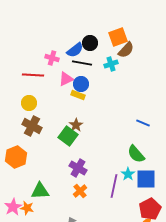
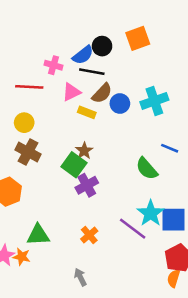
brown semicircle: (126, 50) -> (102, 93), moved
cyan cross: (111, 64) -> (154, 101), moved, size x1.5
blue circle: (81, 84) -> (120, 104), moved
green semicircle: (136, 154) -> (147, 169), moved
purple cross: (78, 168) -> (87, 185), moved, turned 30
cyan star: (128, 174) -> (151, 213), size x1.5
purple line: (114, 186) -> (133, 229), turned -65

